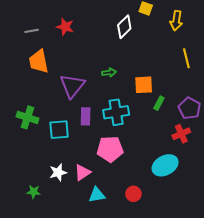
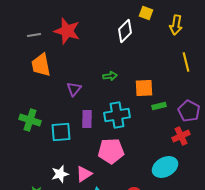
red star: (65, 27) -> (67, 31), size x1.5
purple triangle: (72, 86) -> (74, 89), size x0.6
green rectangle: (159, 103) -> (159, 106), turned 48

